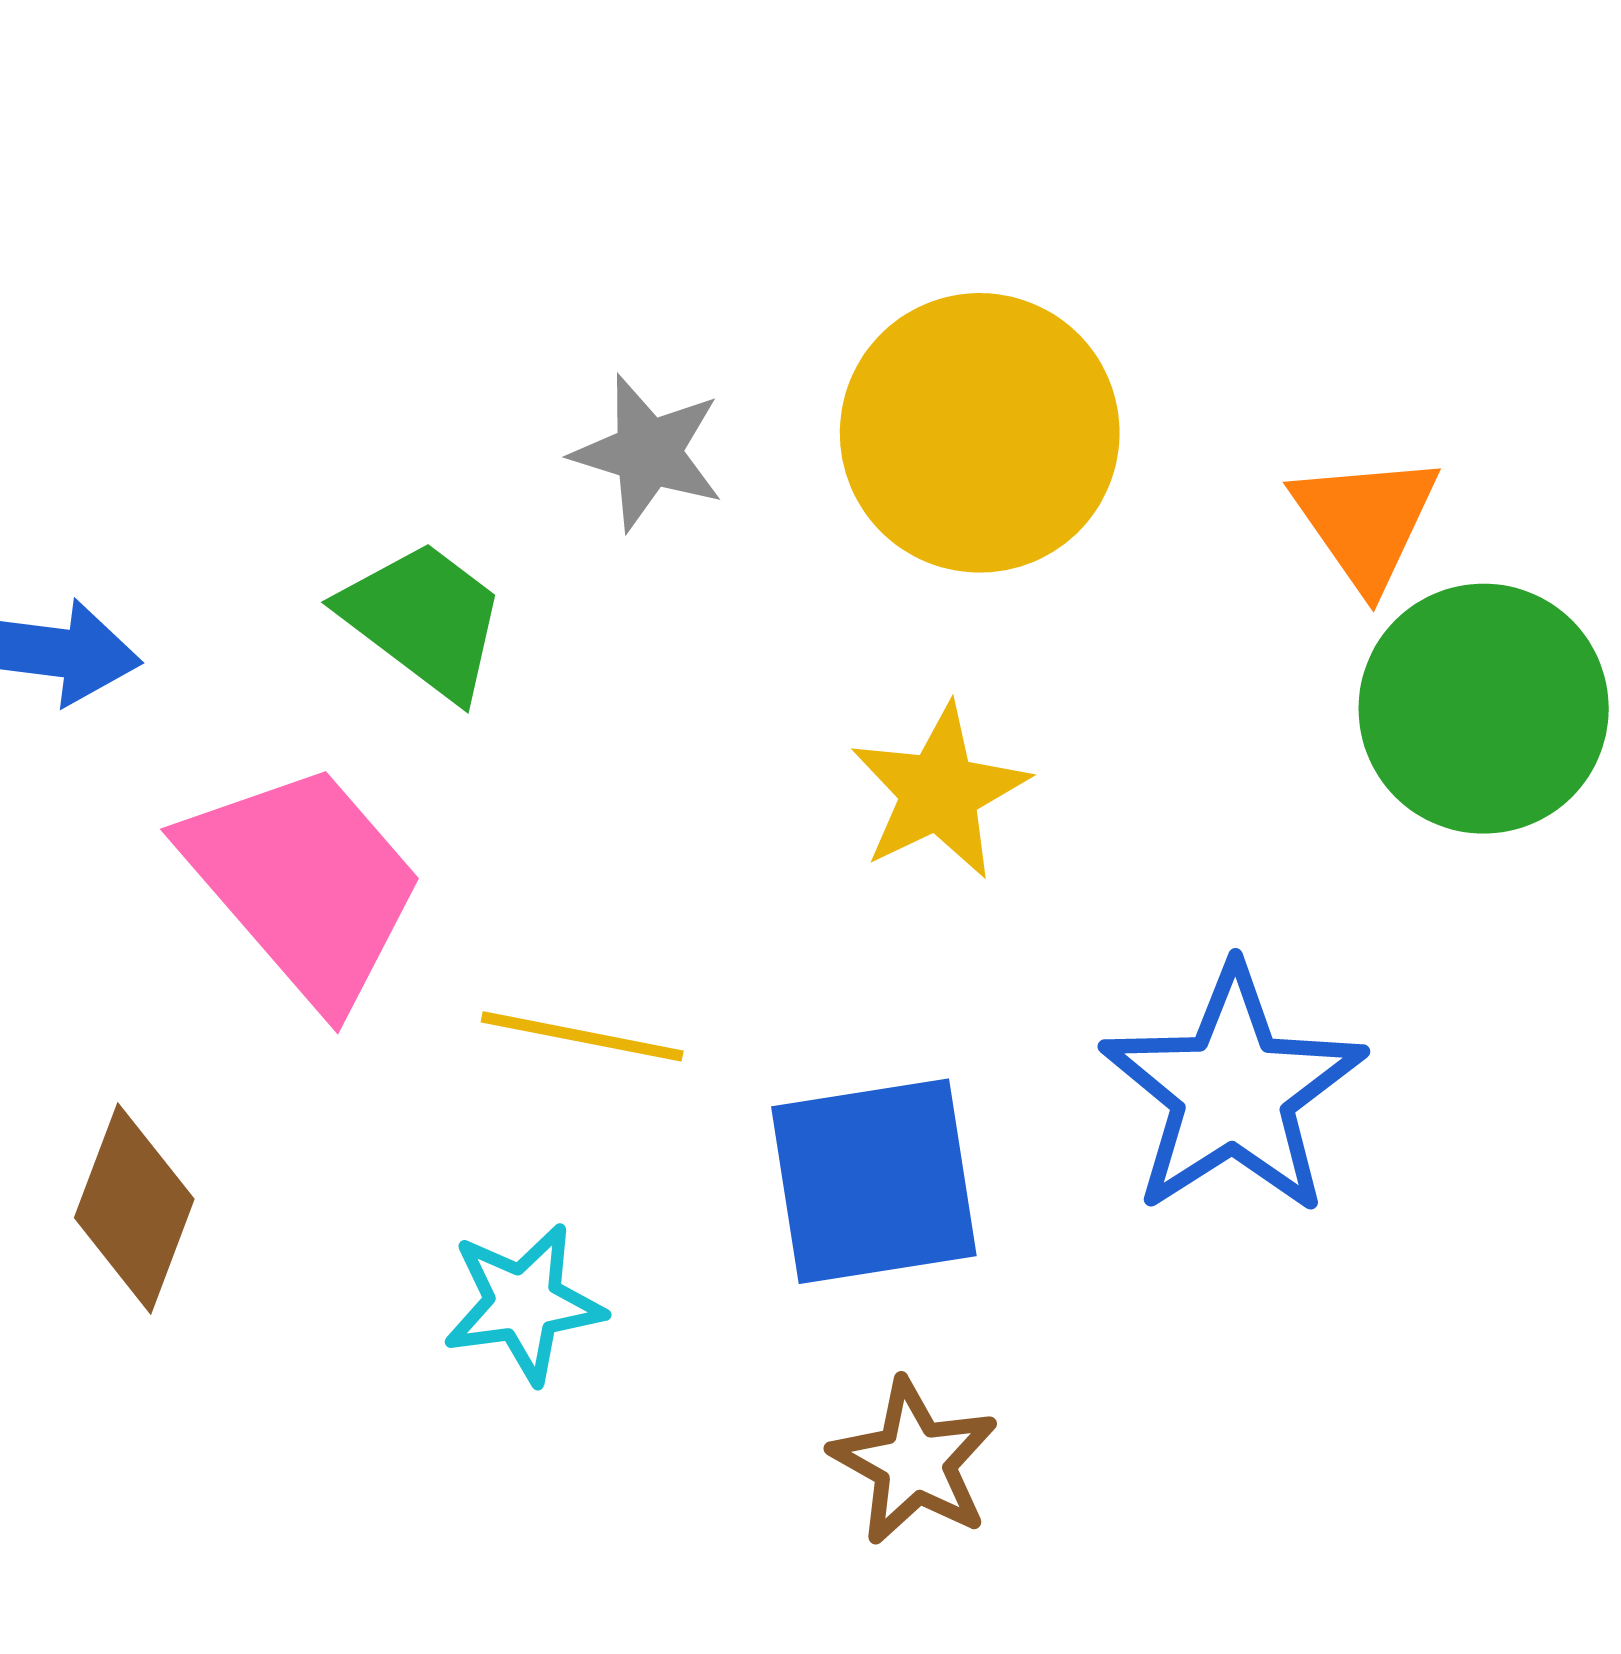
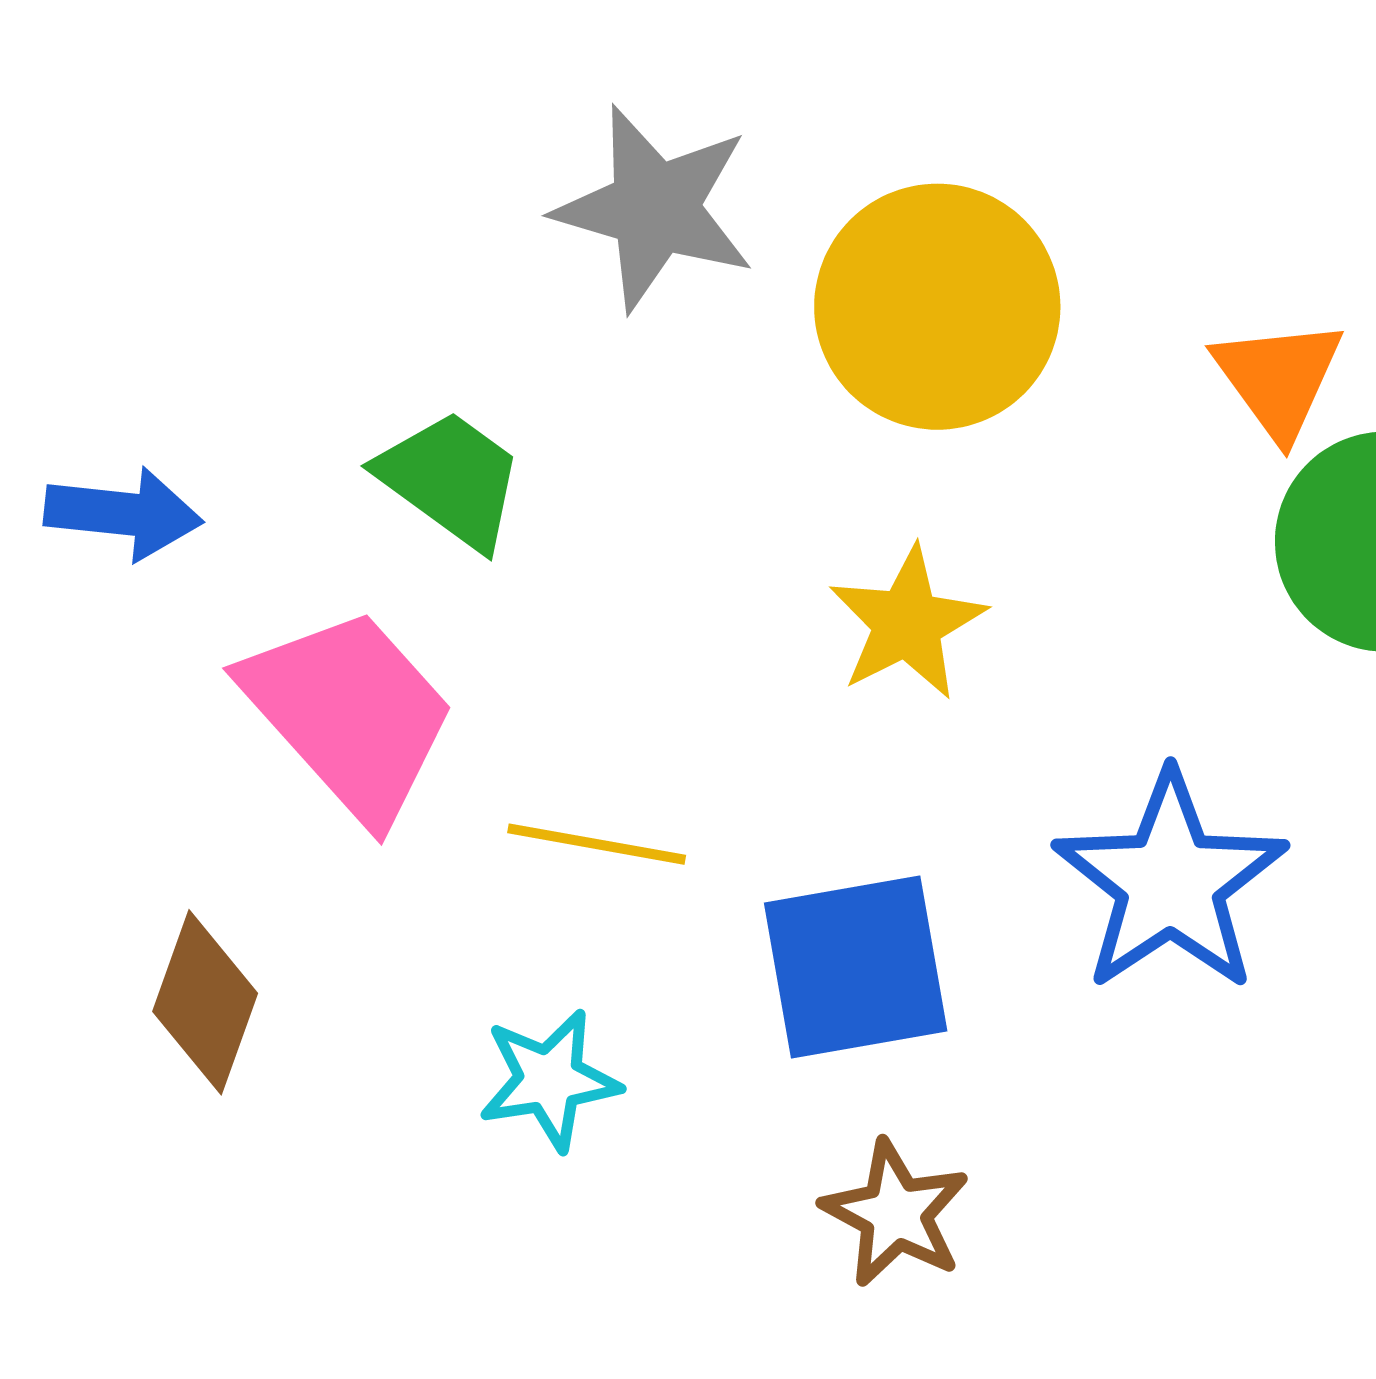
gray star: (648, 453) -> (655, 208), moved, size x1.5

